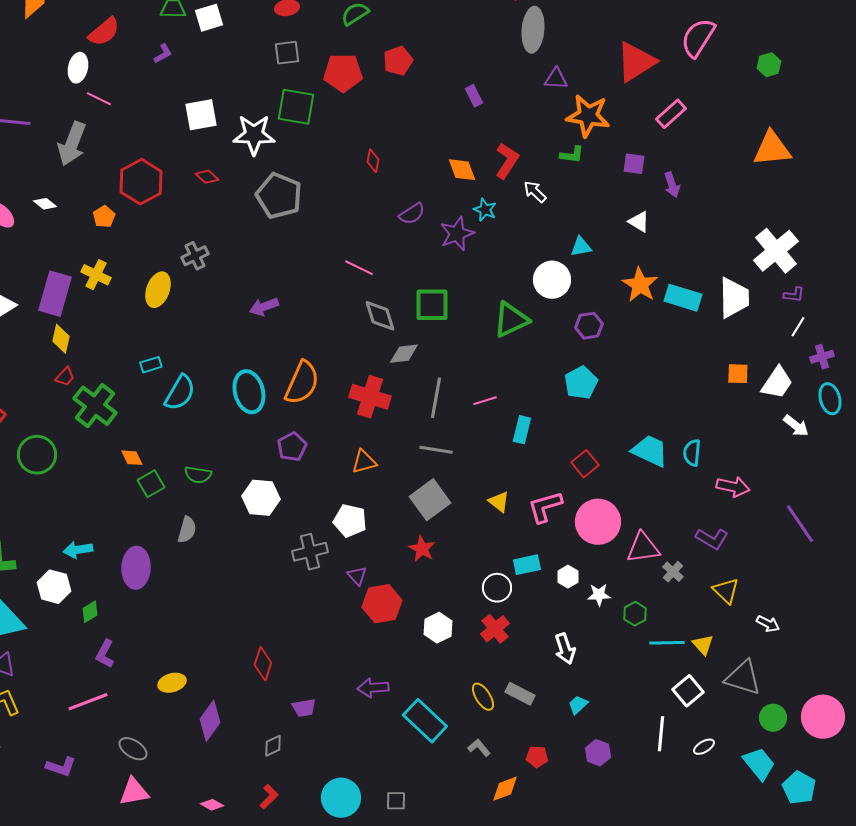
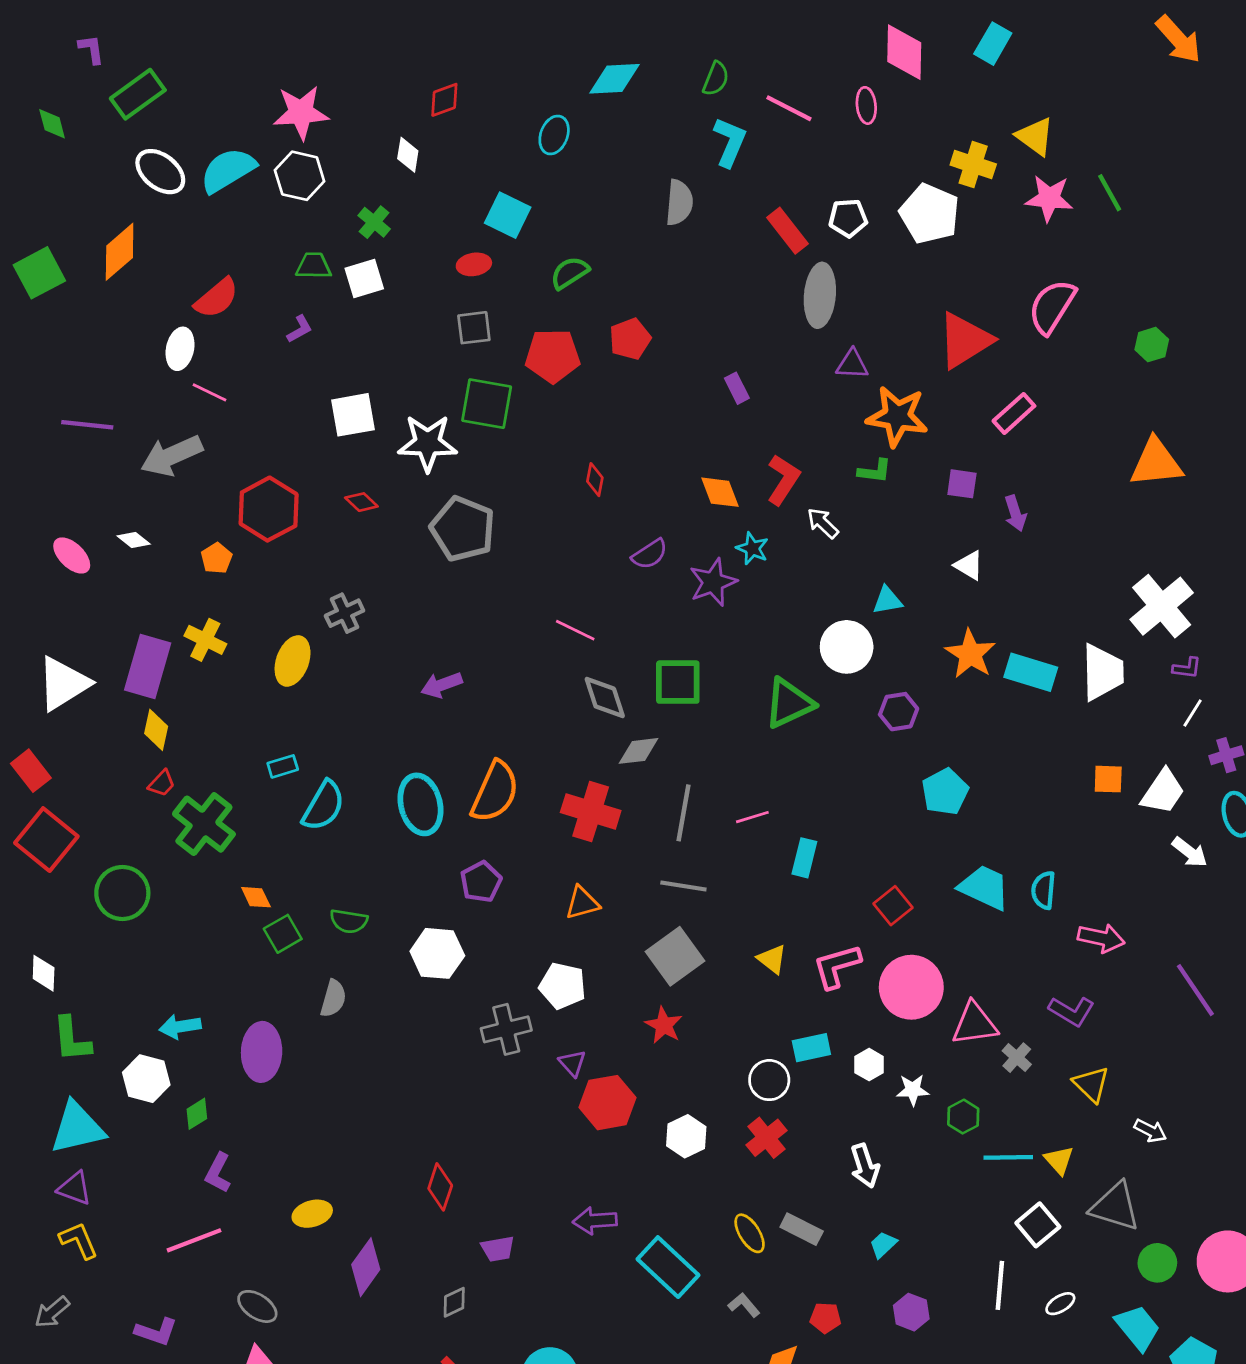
gray arrow: (72, 144) -> (172, 456), turned 45
cyan pentagon: (581, 383) -> (945, 792), moved

